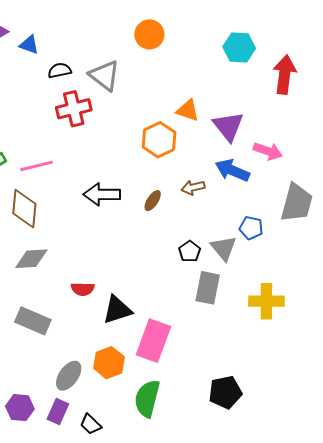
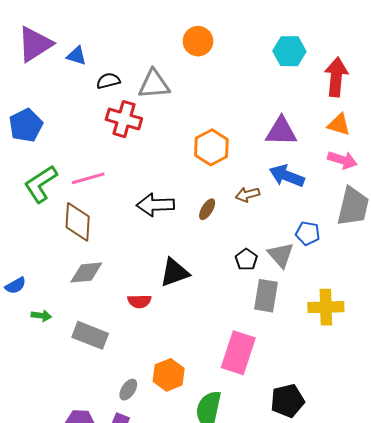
gray triangle: (104, 75) -> (154, 84), turned -40
red cross: (74, 109) -> (124, 119), turned 32
orange triangle: (188, 110) -> (339, 125), moved
purple triangle: (228, 126) -> (281, 131), turned -48
pink arrow: (268, 151) -> (342, 160), moved
black triangle: (117, 310) -> (174, 272), moved
pink rectangle: (153, 341) -> (238, 353), moved
gray ellipse: (69, 376) -> (128, 390), size x0.7

